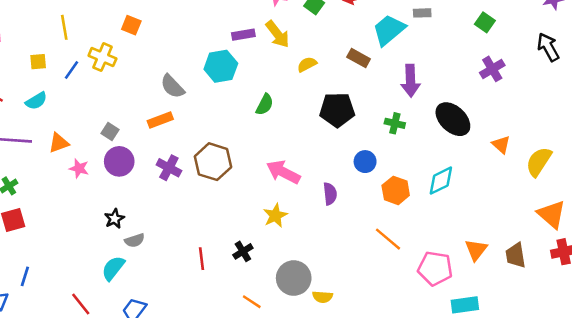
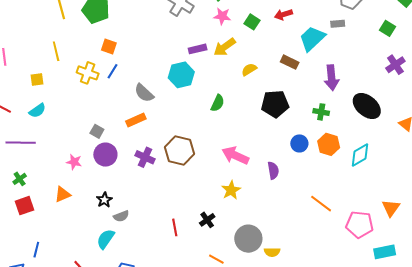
yellow arrow: (278, 34) -> (225, 47), turned 95
blue line: (71, 70) -> (113, 71), moved
orange triangle: (59, 143) -> (63, 194), moved
orange hexagon: (396, 190) -> (329, 144), moved

